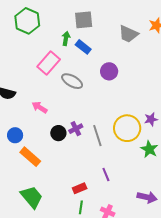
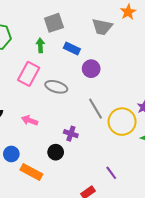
blue rectangle: (83, 47) -> (72, 48), moved
purple cross: (76, 129) -> (71, 134), turned -32
black circle: (58, 133) -> (56, 152), moved
gray line: (97, 136) -> (95, 109), moved

